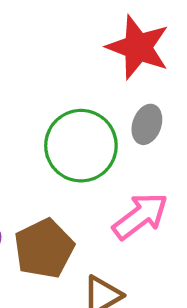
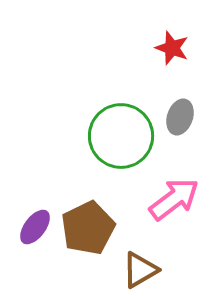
red star: (138, 47) -> (172, 48), size x0.6

